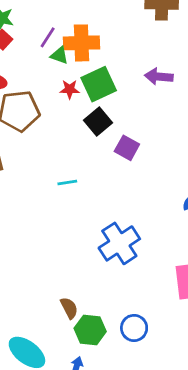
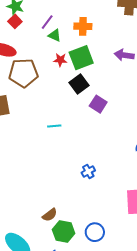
orange cross: (81, 43) -> (83, 26), moved, size x0.7
blue cross: (119, 243) -> (88, 172), size x0.5
brown semicircle: (69, 308) -> (50, 215), turned 77

